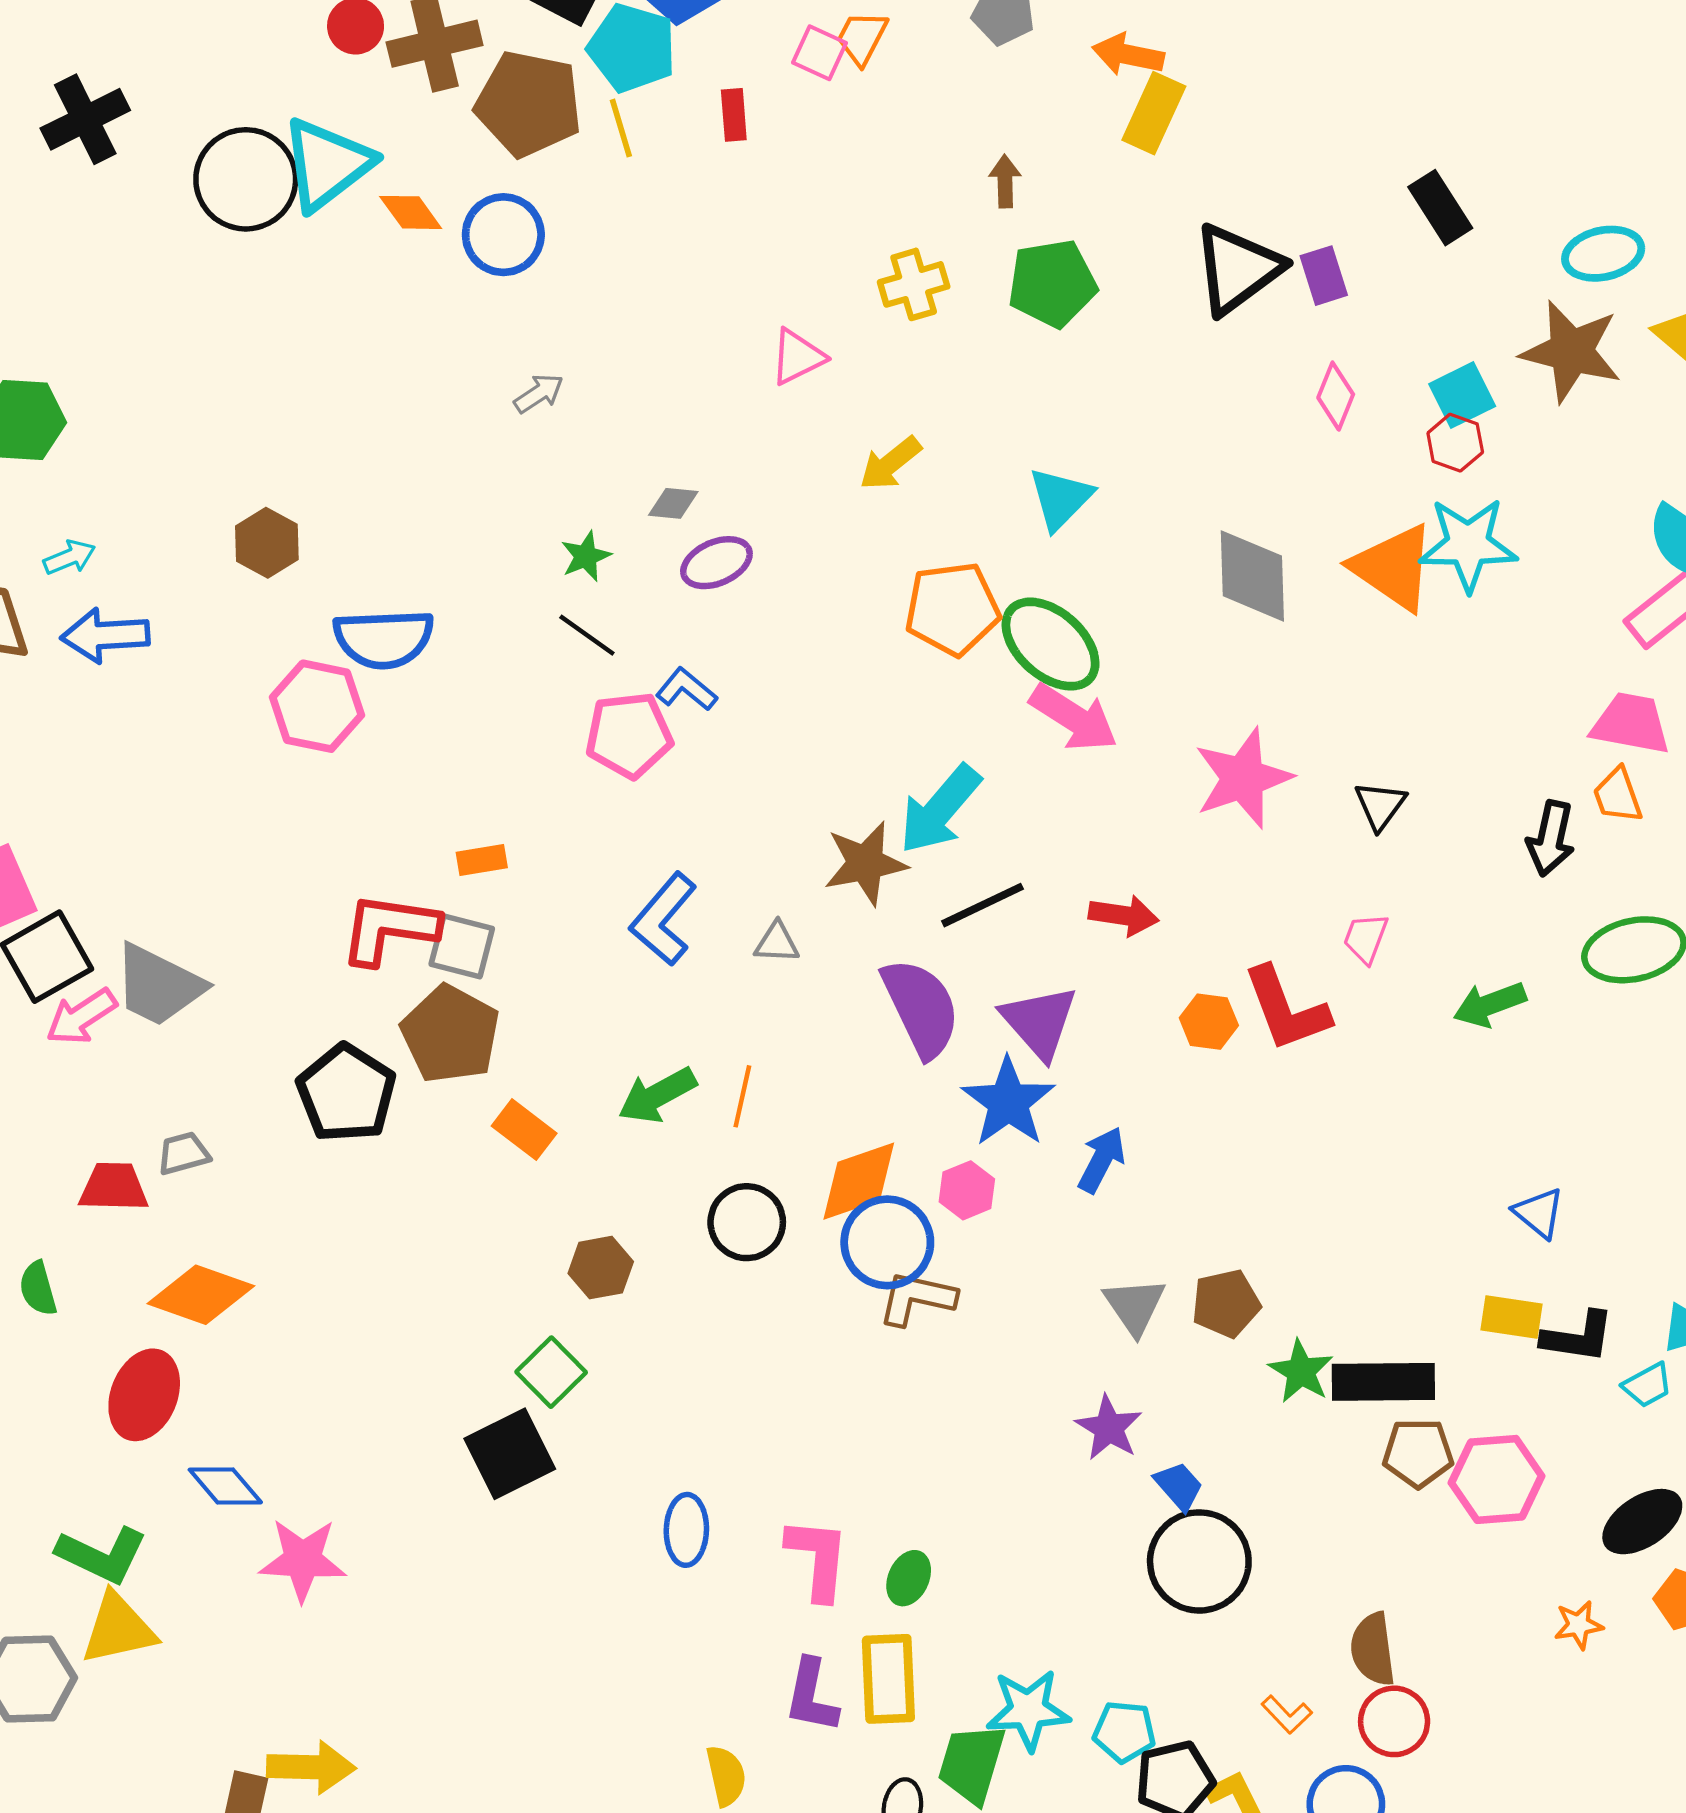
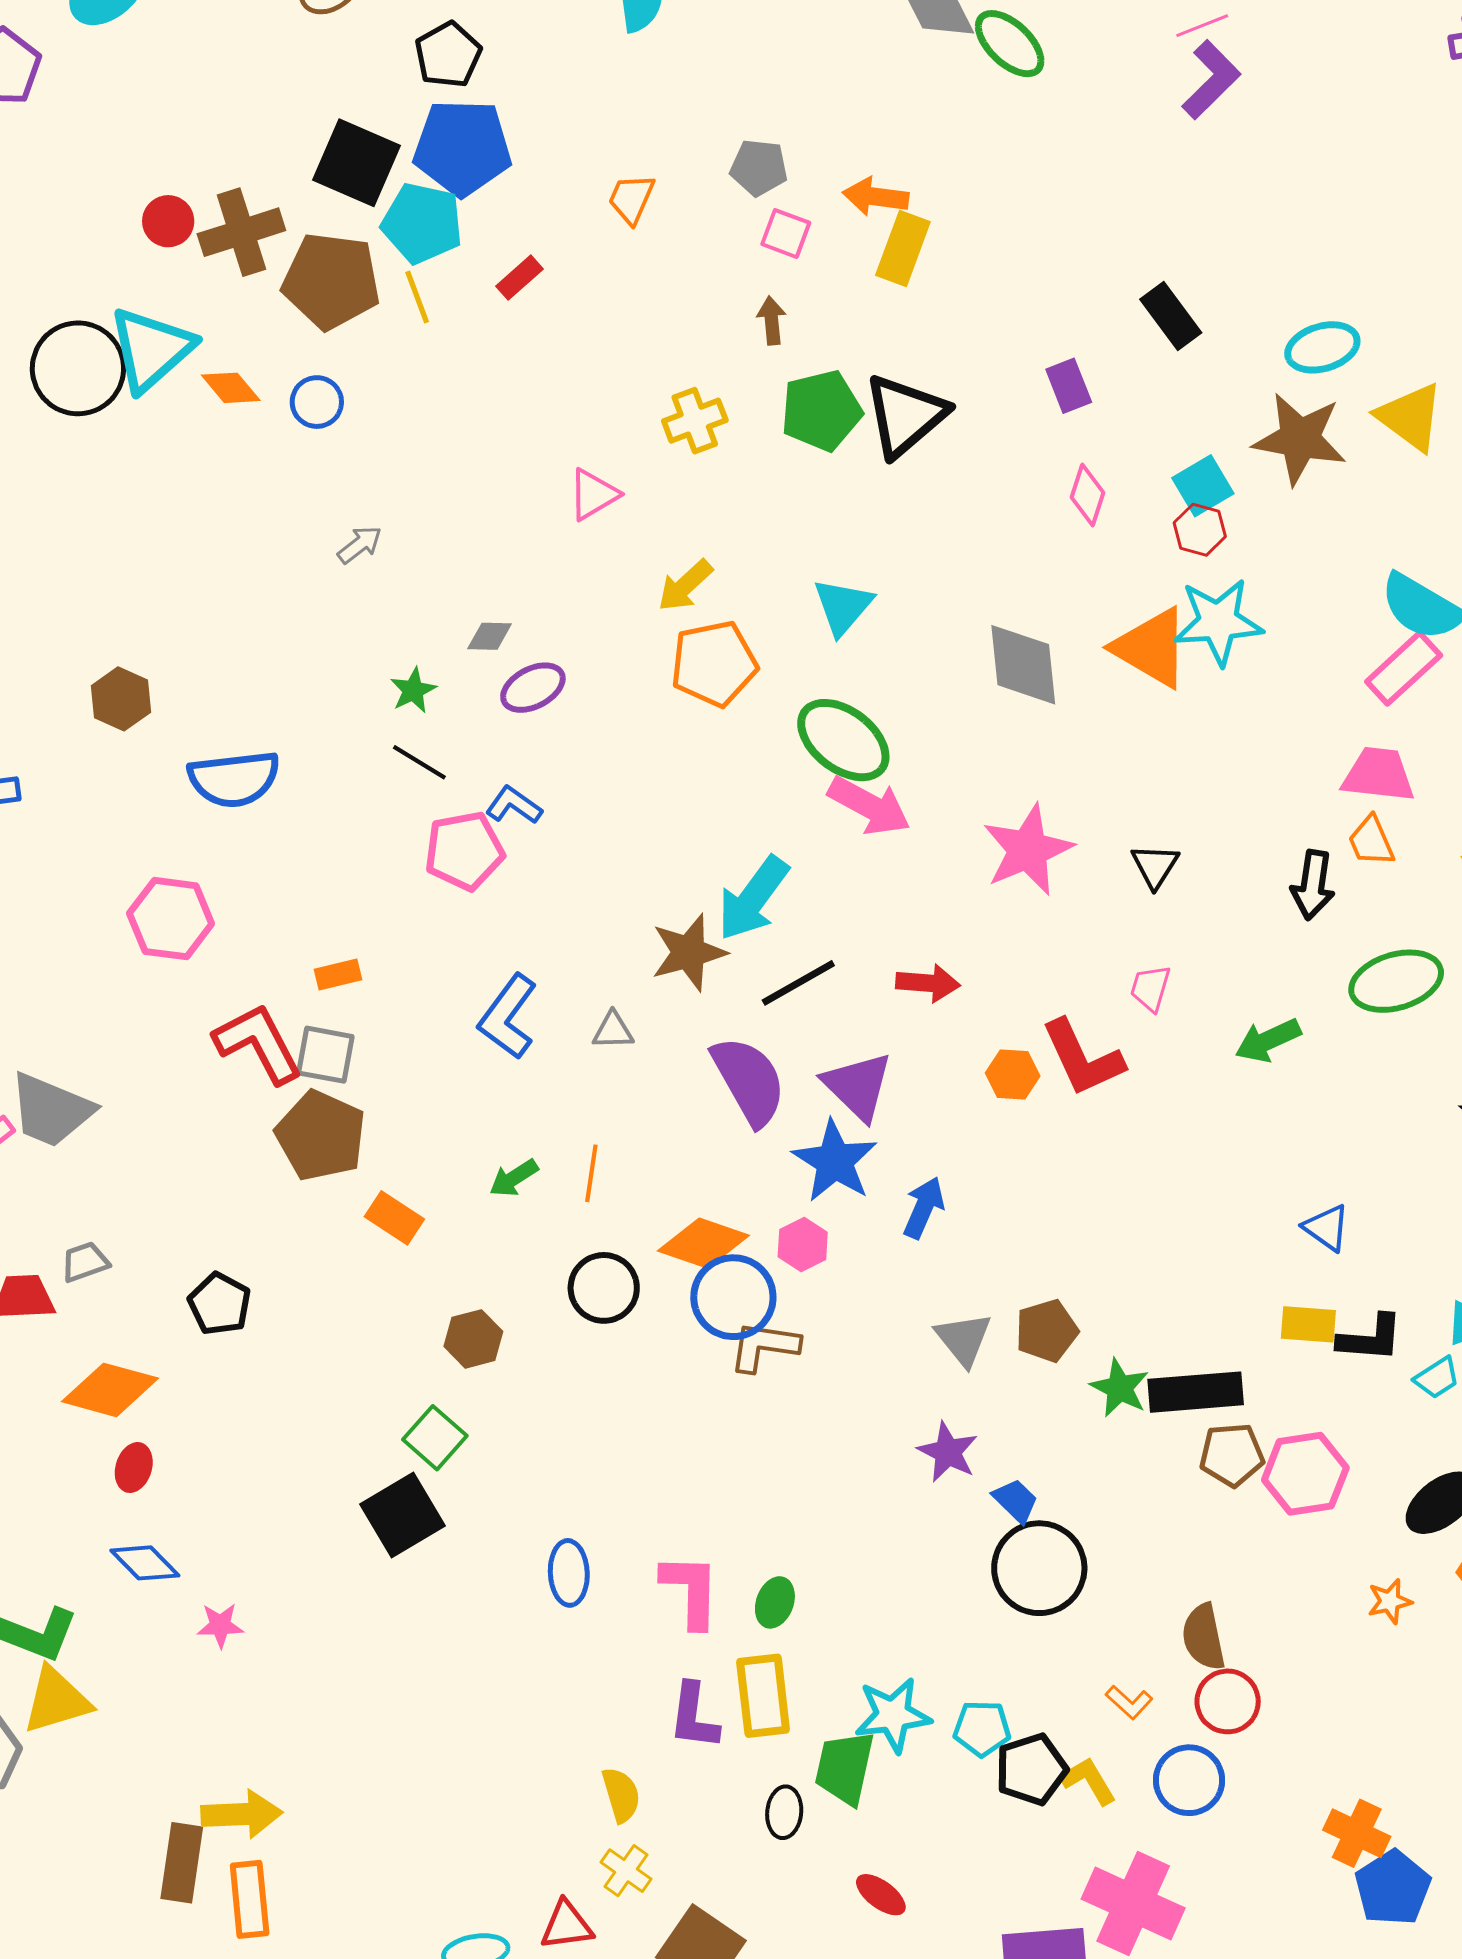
pink square: (819, 53) -> (786, 233), moved
red rectangle: (734, 115) -> (519, 278), turned 57
blue circle: (503, 235) -> (317, 402), size x0.7
black triangle: (1237, 269) -> (905, 415), moved
orange pentagon: (952, 609) -> (714, 664), moved
pink hexagon: (317, 706) -> (171, 919), moved
red L-shape: (389, 929) -> (258, 1043), turned 58
black pentagon: (346, 1093) -> (220, 1304), moved, size x0.7
green arrow: (657, 1095) -> (514, 1178), size x0.7
orange diamond: (859, 1181) -> (703, 1243), turned 42
red ellipse: (144, 1395) -> (134, 1468), moved, size x0.6
pink star: (303, 1560) -> (220, 1625), size x0.6

